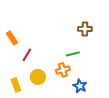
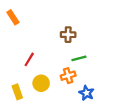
brown cross: (85, 29) -> (68, 35), moved
orange rectangle: (12, 38) -> (13, 17), moved

